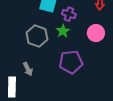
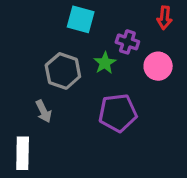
purple cross: (69, 14) -> (127, 42), moved
gray arrow: (28, 69) -> (44, 111), moved

